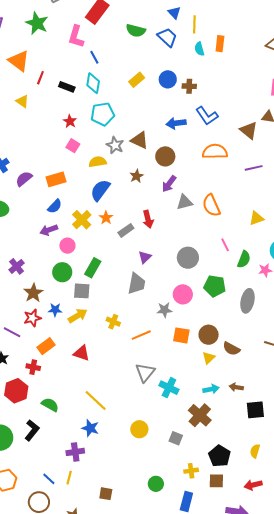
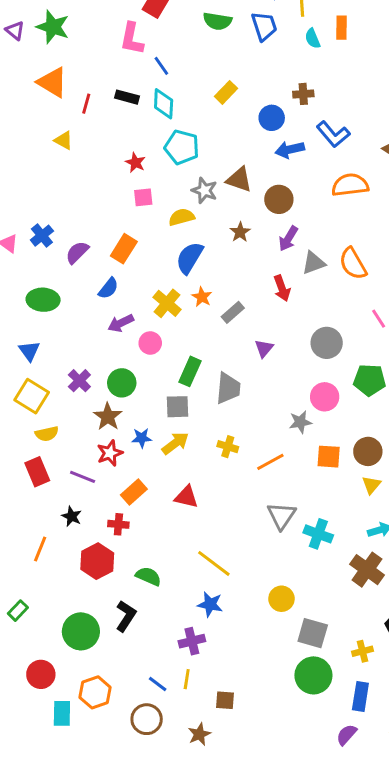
green star: (37, 23) -> (53, 27), moved
blue trapezoid: (167, 37) -> (264, 26), turned 35
blue circle: (168, 79) -> (272, 118), moved
black rectangle: (67, 87) -> (127, 97), moved
cyan pentagon: (103, 114) -> (182, 147), turned 30
pink square: (73, 146) -> (143, 197), turned -32
orange rectangle: (56, 179) -> (124, 249), turned -36
blue semicircle: (55, 206) -> (108, 288), moved
red arrow: (148, 219) -> (282, 288), moved
green circle: (62, 272) -> (122, 383), moved
gray trapezoid: (137, 283) -> (228, 388), moved
gray square: (176, 438) -> (313, 633), moved, size x1.5
green circle: (156, 484) -> (313, 675), size x1.6
brown square: (106, 494) -> (225, 700), moved

